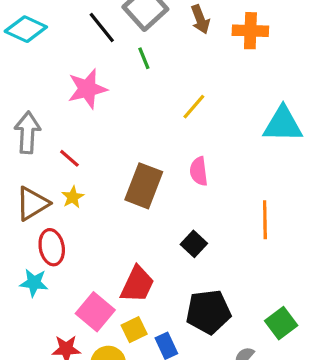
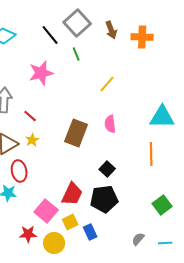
cyan triangle: (283, 124) -> (162, 117), moved
black pentagon: (208, 312) -> (104, 199), moved
green square: (281, 323) -> (162, 205), moved

